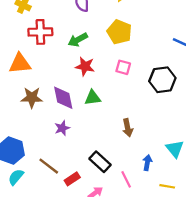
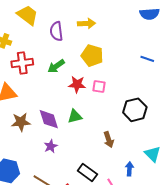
red star: (85, 66) -> (77, 84), moved
black hexagon: (162, 80) -> (135, 110), moved

